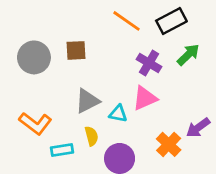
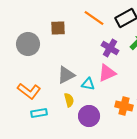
brown square: (76, 50) -> (58, 28), moved
orange cross: (169, 144) -> (124, 106), turned -30
cyan rectangle: (62, 150) -> (39, 113), moved

